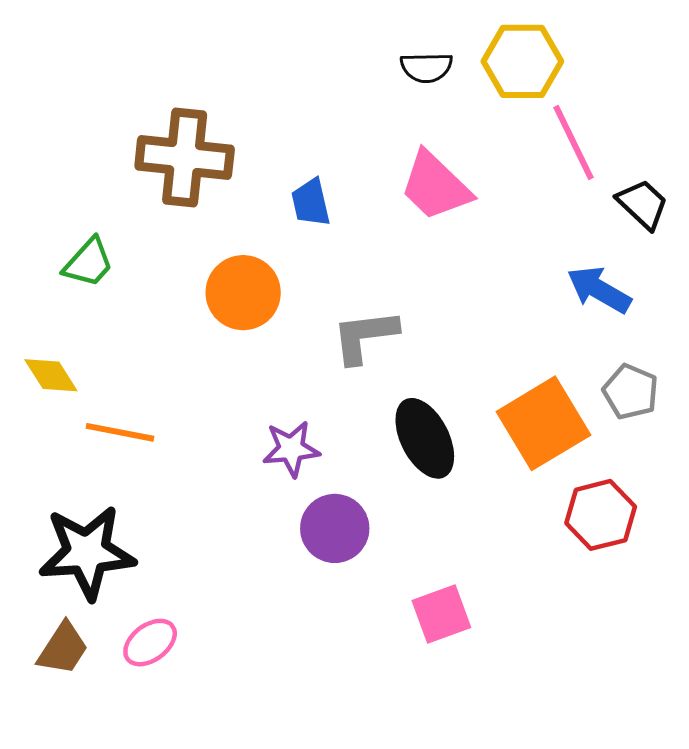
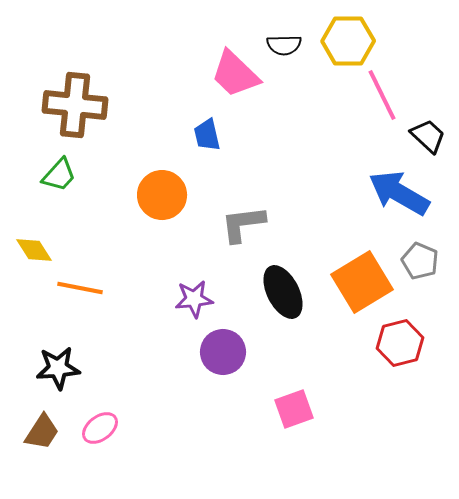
brown cross: (185, 158) -> (75, 105), moved
pink trapezoid: (435, 186) -> (235, 74), moved
blue arrow: (599, 290) -> (399, 193), size x1.4
black star: (87, 552) -> (58, 368), size x0.7

